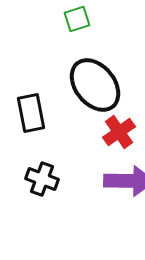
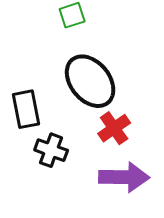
black cross: (42, 179) -> (51, 150), moved

